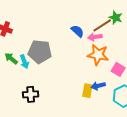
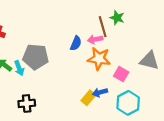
brown line: (102, 25) -> (103, 27), turned -72
blue semicircle: (77, 31) -> (76, 43), moved, turned 72
yellow rectangle: (87, 91) -> (88, 98), turned 32

